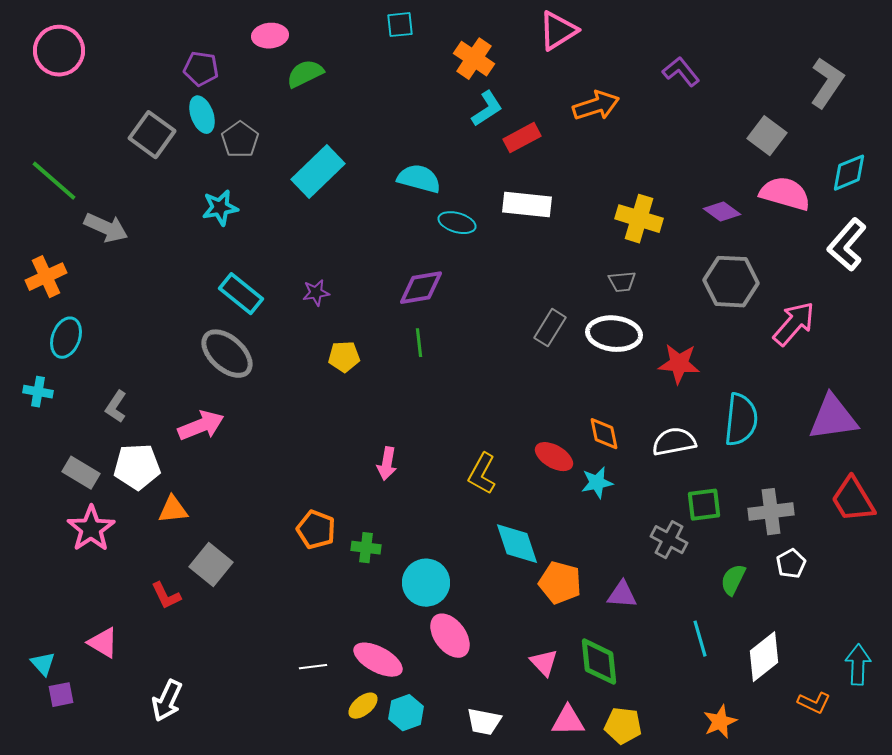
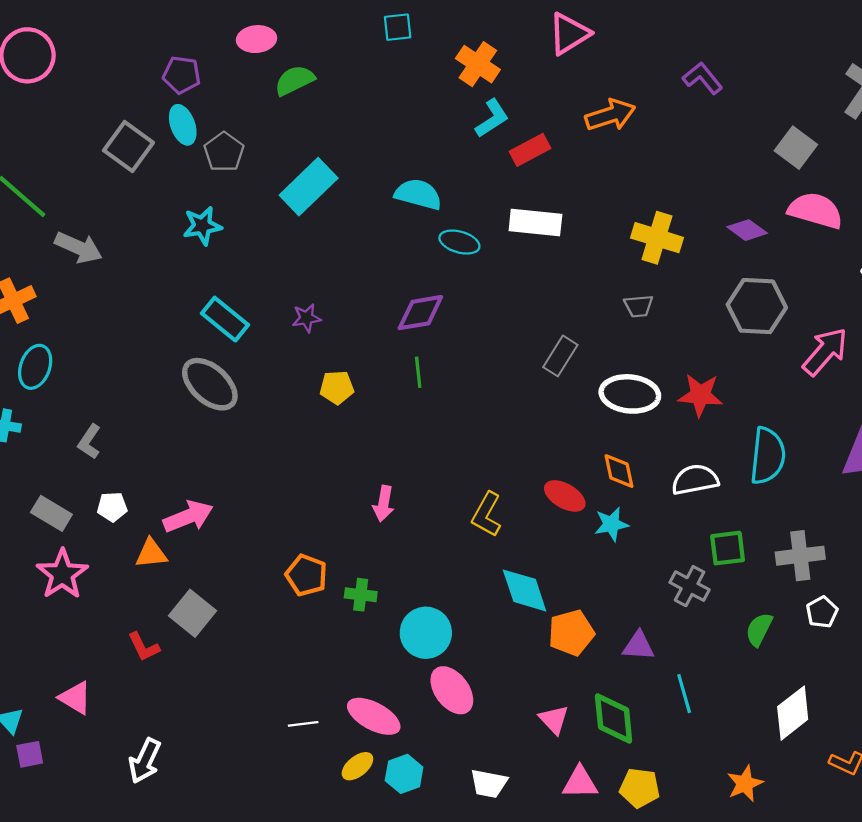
white ellipse: (614, 334) -> (630, 394), moved
pink arrow: (201, 426) -> (188, 517), moved
white pentagon: (137, 467) -> (112, 507), size x0.6
orange pentagon: (560, 583) -> (571, 633), turned -30
cyan line: (700, 639) -> (684, 694), moved

